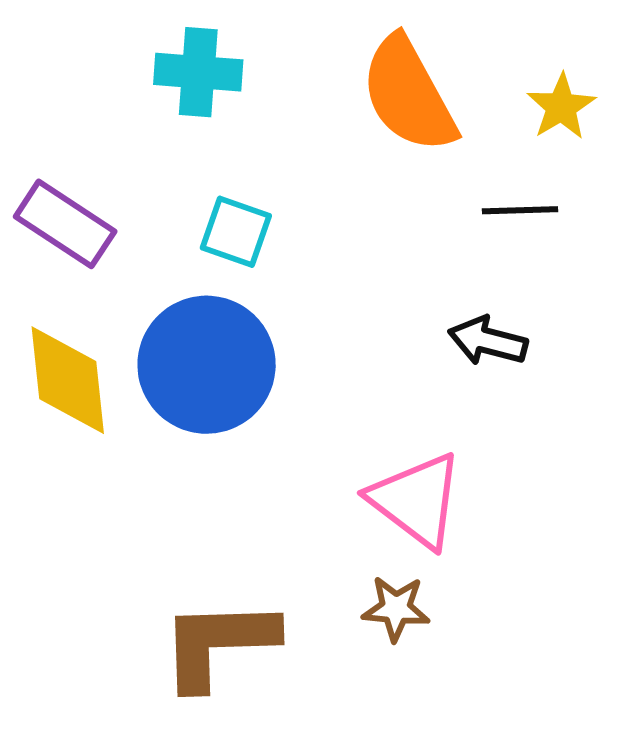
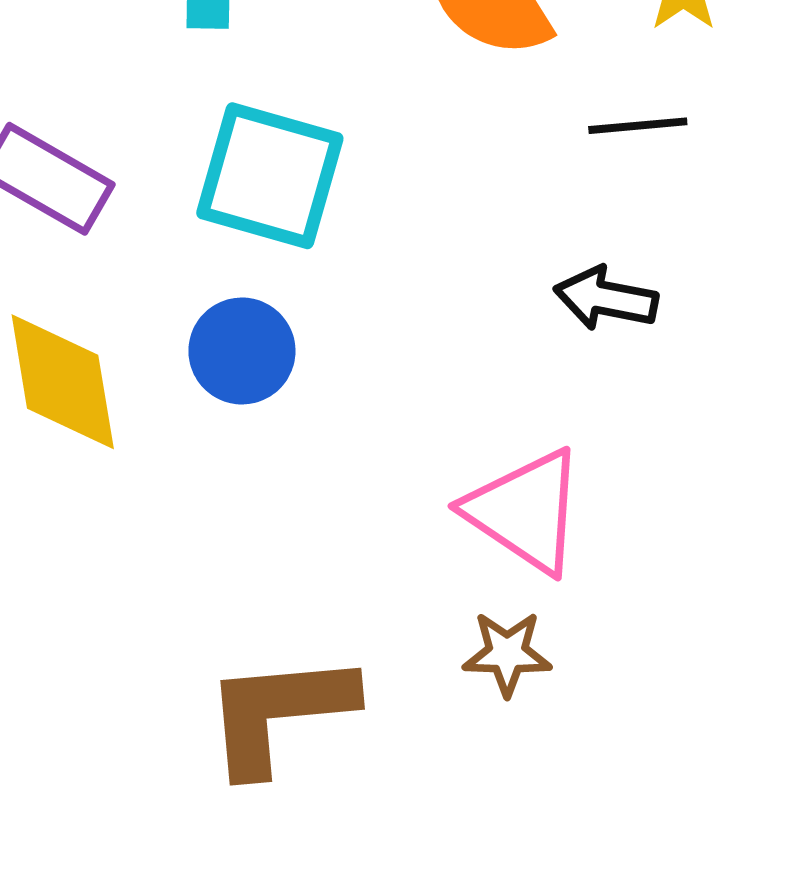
cyan square: (236, 232) -> (270, 176), size x1.6
blue circle: (207, 365) -> (242, 351), size x0.6

